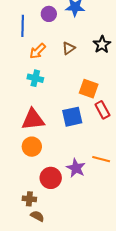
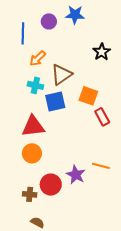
brown triangle: (69, 48) -> (61, 75), moved, size x1.6
blue square: (72, 117) -> (55, 102), moved
brown cross: (29, 199) -> (30, 194), moved

